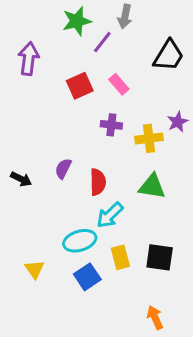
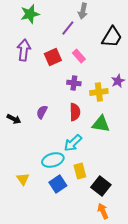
green star: (77, 21) -> (30, 14), moved
purple arrow: (29, 59) -> (24, 50), moved
red semicircle: (98, 182) -> (75, 112), moved
black square: (160, 257) -> (101, 186), moved, turned 30

